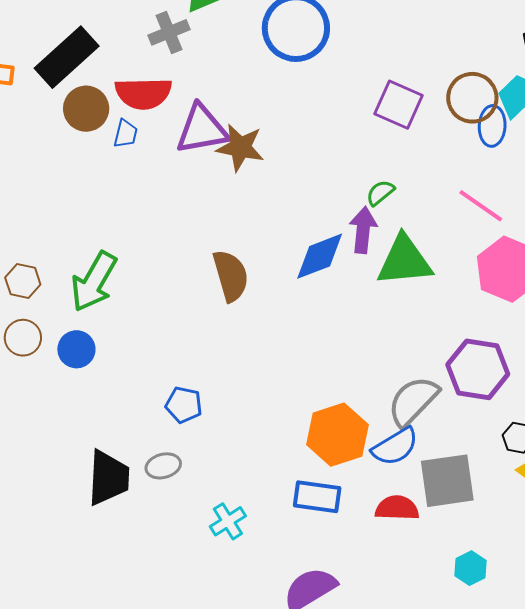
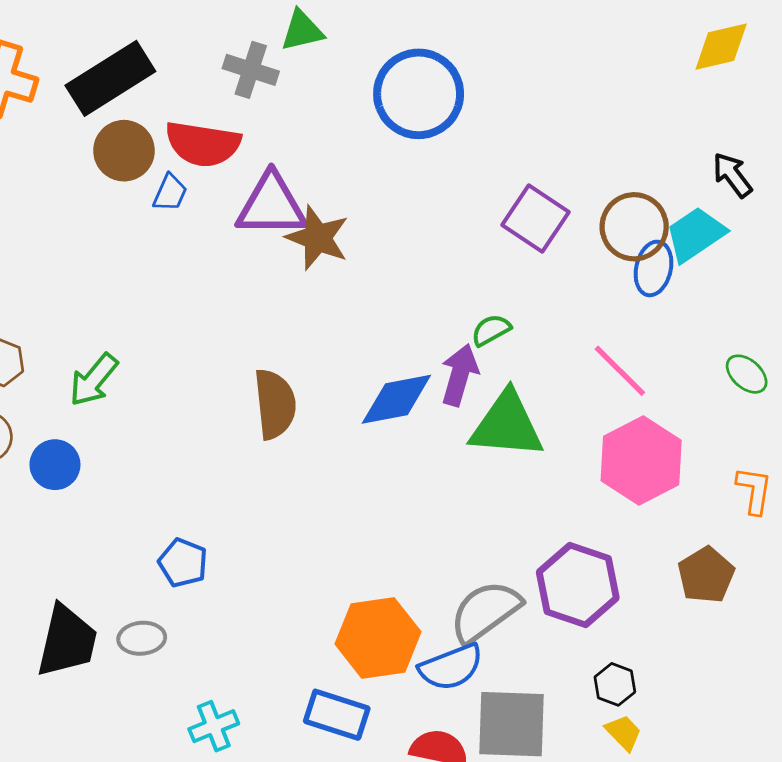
gray cross: (169, 32) -> (251, 70), turned 30
green arrow: (94, 282) -> (94, 380), size x0.7

